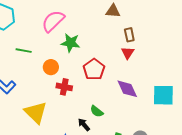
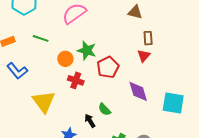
green star: (70, 43) -> (87, 50), moved

